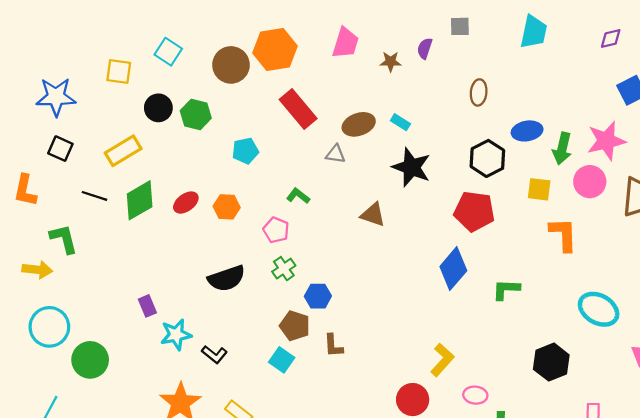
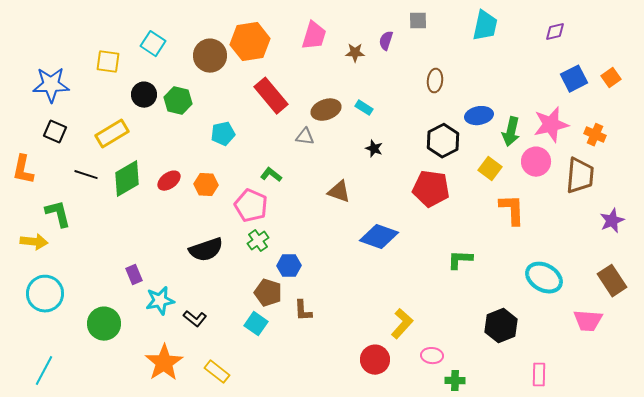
black star: (411, 167) -> (374, 149), size x0.5
yellow square: (539, 189) -> (490, 169), turned 30
pink pentagon: (276, 230) -> (251, 206), size x1.4
blue diamond: (453, 269) -> (379, 237), moved, turned 69
green circle: (90, 360) -> (104, 324), moved

